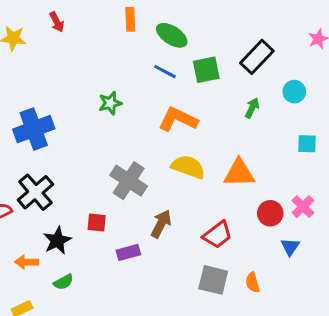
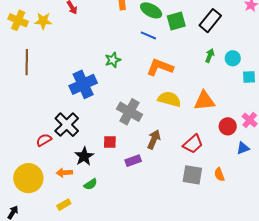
green square: (206, 70) -> (176, 21), moved
cyan circle: (294, 92) -> (233, 58), moved
blue cross: (34, 129) -> (83, 84), moved
blue triangle: (290, 247) -> (243, 148), turned 40

